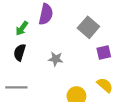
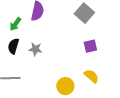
gray square: (88, 27) -> (84, 13), moved
gray star: (56, 59) -> (35, 49), moved

